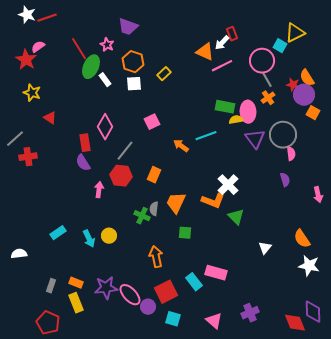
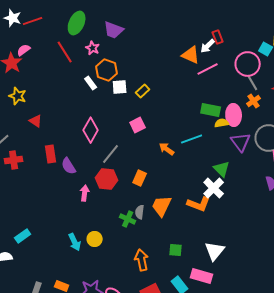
orange hexagon: (133, 62) -> (107, 70), moved
green ellipse: (91, 67) -> (77, 23), moved
yellow rectangle: (164, 74) -> (143, 91), moved
red rectangle: (85, 143) -> (51, 154), moved
green triangle: (236, 217) -> (222, 169), moved
cyan rectangle: (58, 233) -> (23, 236), moved
green square: (185, 233) -> (176, 250), moved
white triangle: (265, 248) -> (215, 251), moved, size x1.5

